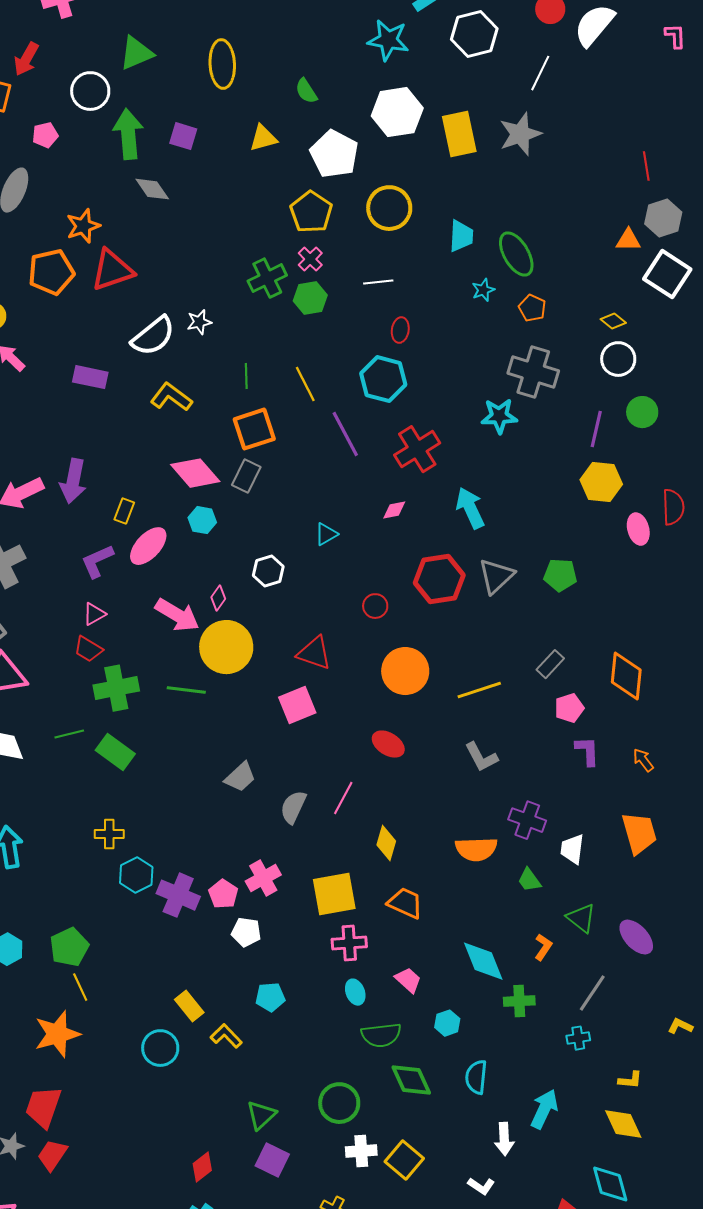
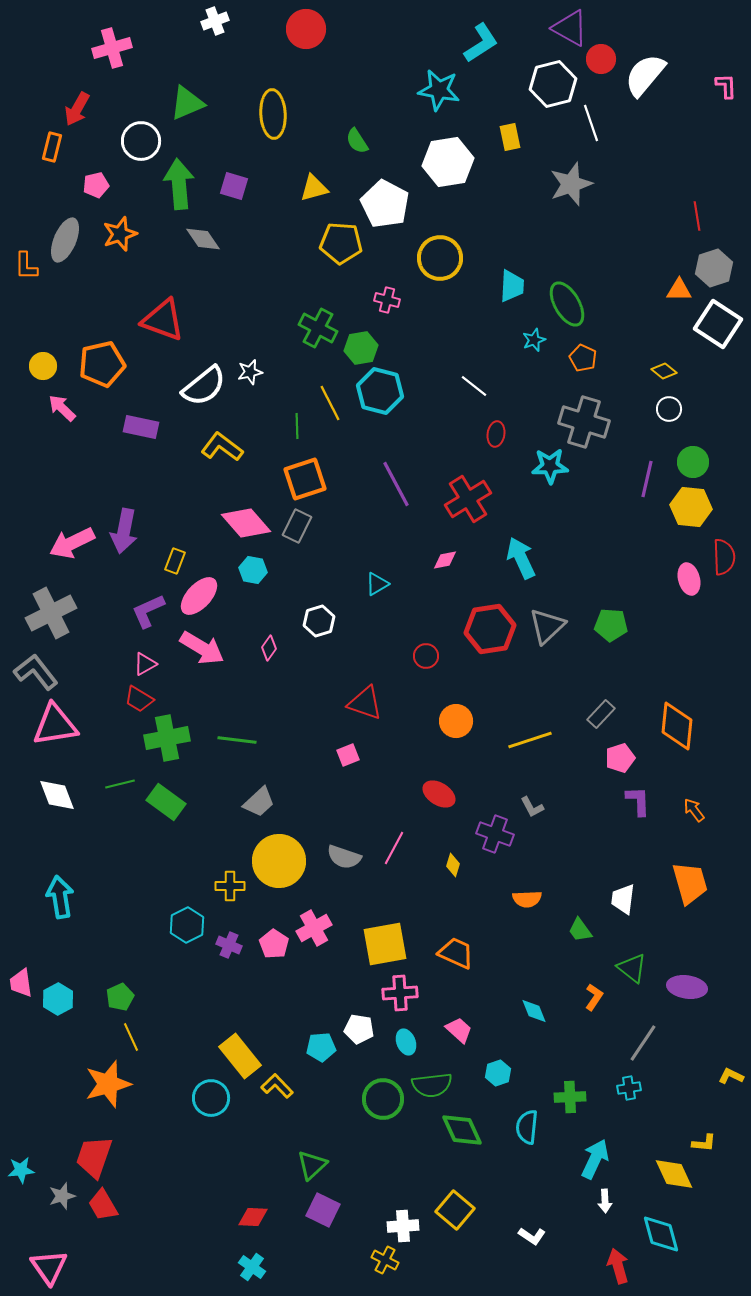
white hexagon: (474, 34) -> (553, 84), moved
white line: (540, 73) -> (591, 123), turned -45
yellow rectangle: (459, 134) -> (510, 137), moved, size x0.6
yellow pentagon: (311, 212) -> (341, 243), moved, turned -30
orange star: (83, 226) -> (120, 234), moved
pink cross: (310, 259) -> (387, 300), moved, turned -30
red triangle: (112, 270) -> (163, 320), turned 39
orange pentagon: (51, 272) -> (102, 364), moved
green cross: (267, 278) -> (318, 328), turned -36
white line: (378, 282) -> (474, 386), moved, turned 44
red ellipse: (400, 330) -> (496, 434), moved
white circle: (618, 359) -> (669, 409), size x0.7
cyan hexagon: (383, 379) -> (380, 391), moved
yellow line: (305, 384) -> (330, 403), moved
yellow hexagon: (601, 482) -> (691, 507), moved
pink arrow: (177, 615) -> (202, 648), moved
yellow circle: (226, 647) -> (279, 861), moved
orange circle: (405, 671) -> (456, 721), size x0.7
pink square: (297, 705) -> (348, 755), size x0.6
gray L-shape: (481, 757) -> (532, 807), size x0.7
gray trapezoid: (240, 777) -> (259, 802), moved
gray semicircle: (293, 807) -> (344, 857), turned -96
purple cross: (527, 820) -> (495, 834), moved
yellow cross: (109, 834) -> (230, 886), moved
yellow diamond: (386, 843) -> (453, 865), moved, size x0.7
orange semicircle: (476, 849) -> (527, 899), size x0.7
purple cross: (178, 895) -> (229, 945), size x0.6
white pentagon: (246, 932) -> (359, 1029), moved
purple ellipse: (636, 937) -> (687, 987), turned -39
green pentagon: (69, 947) -> (120, 997), size x0.7
cyan diamond: (483, 961) -> (534, 1011), size x0.6
green cross: (519, 1001) -> (570, 1097), moved
yellow rectangle: (189, 1006) -> (240, 1056), size x1.4
yellow L-shape: (630, 1080) -> (704, 1143), moved
green circle: (339, 1103) -> (383, 1099), moved
white arrow: (504, 1139) -> (605, 1201), moved, size x0.7
white cross: (361, 1151) -> (403, 1226), moved
red trapezoid: (52, 1155) -> (103, 1205), turned -64
red diamond: (202, 1167) -> (253, 1217), turned 40

